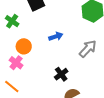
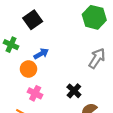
blue arrow: (56, 36) -> (41, 54), moved
pink cross: (16, 63) -> (35, 93), moved

